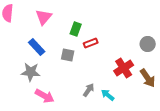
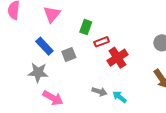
gray square: (68, 55) -> (69, 55), moved, turned -32
red cross: (124, 68) -> (117, 58), moved
gray arrow: (89, 90) -> (99, 92), turned 72

